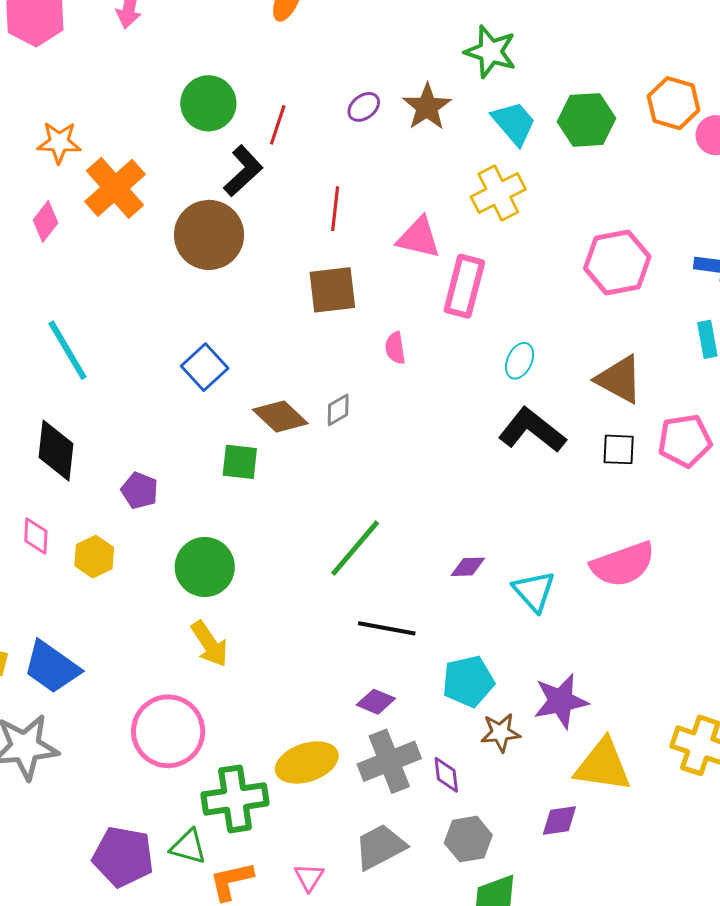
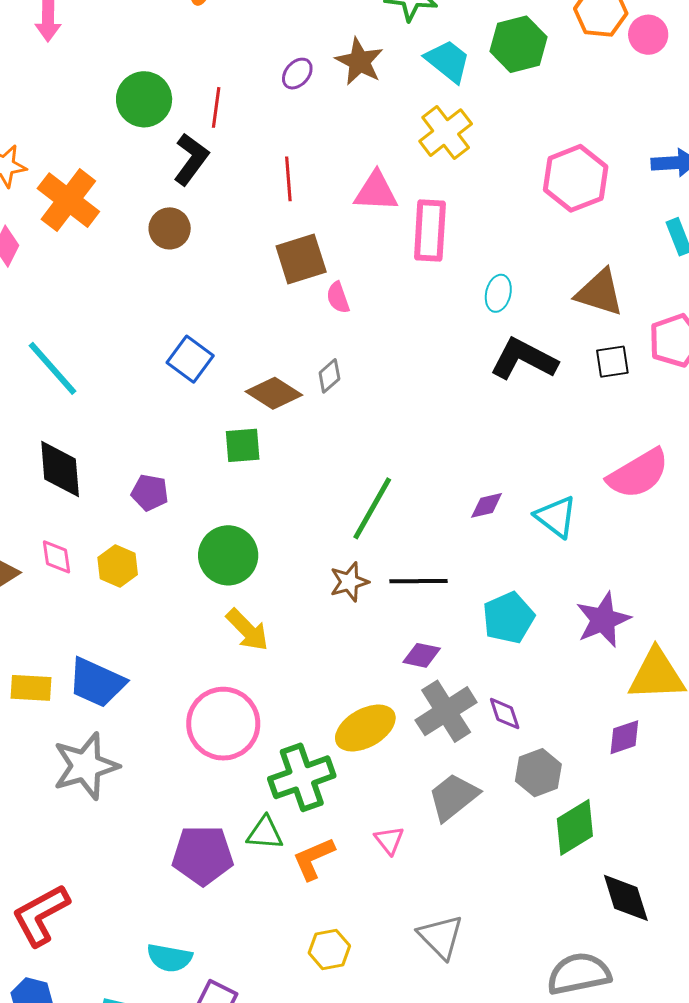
brown circle: (209, 235) -> (170, 228), size x0.6
pink semicircle: (395, 348) -> (338, 298), moved
brown star: (500, 733) -> (349, 582), moved

